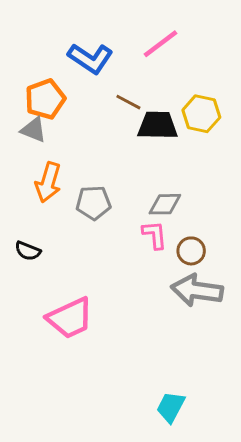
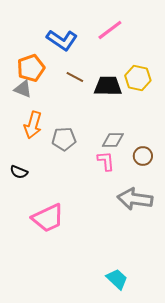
brown line: (128, 102) -> (75, 77), moved
brown circle: (191, 251) -> (143, 156), moved
cyan trapezoid: (171, 407) -> (117, 279), turned 105

